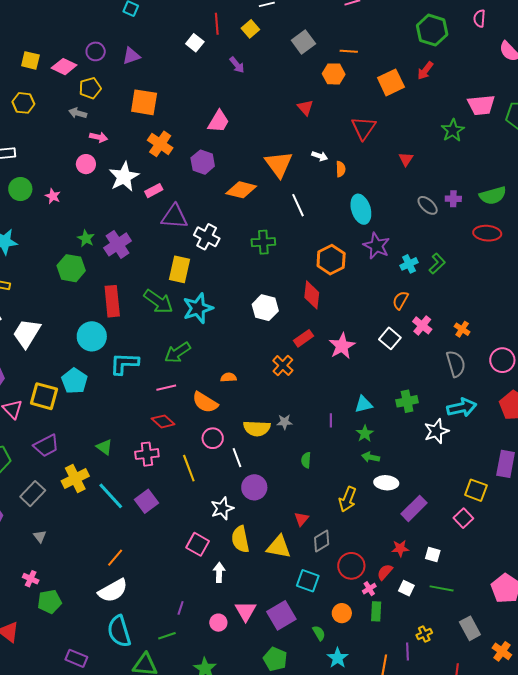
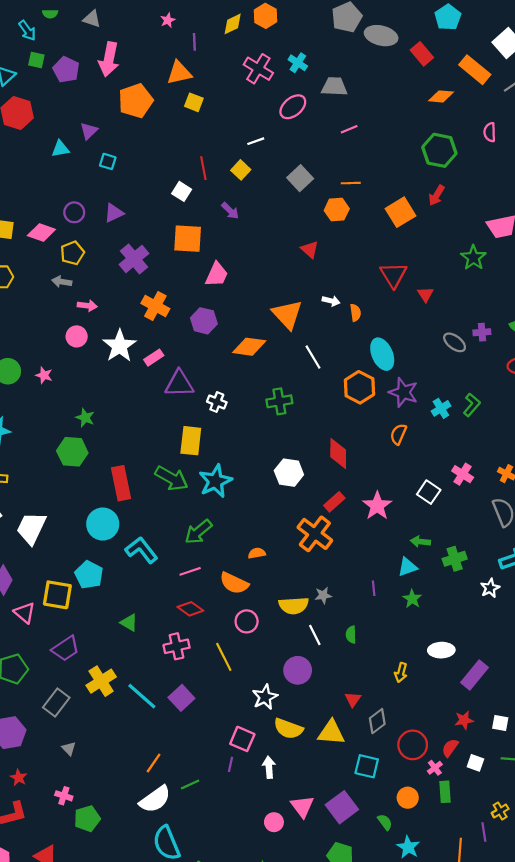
orange square: (144, 102) -> (188, 239), moved
red triangle: (364, 128) -> (393, 275), moved
white cross: (207, 237) -> (217, 402), size x0.7
purple cross: (118, 244) -> (134, 259), moved
orange hexagon: (331, 260) -> (359, 387), moved
orange semicircle: (401, 300) -> (398, 434), moved
cyan L-shape: (124, 364) -> (141, 550), turned 56
orange cross: (283, 365) -> (315, 534), size x1.5
white star: (436, 431) -> (490, 588), size x0.7
green triangle: (104, 447) -> (129, 623), moved
green arrow: (371, 457) -> (420, 542), moved
white line: (237, 458) -> (315, 635), moved
yellow arrow: (348, 499) -> (401, 673), size x0.7
yellow semicircle: (240, 539) -> (288, 729), turned -52
purple line: (181, 608) -> (230, 764), moved
green line: (167, 636) -> (190, 785), moved

